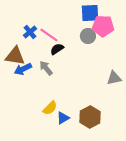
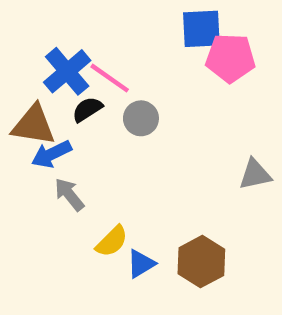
blue cross: (30, 32) -> (67, 71), size x1.5
gray circle: (88, 36) -> (141, 118), moved
black semicircle: (57, 49) -> (87, 109), moved
gray arrow: (46, 68) -> (69, 194), moved

